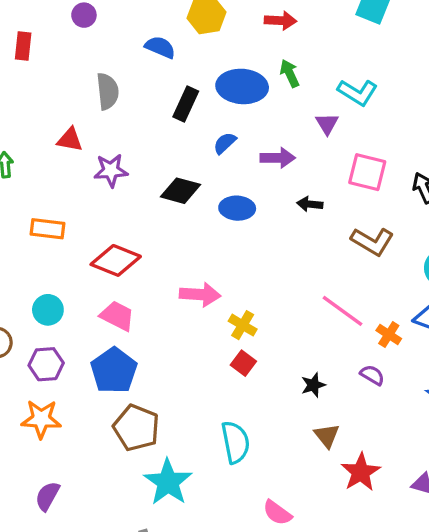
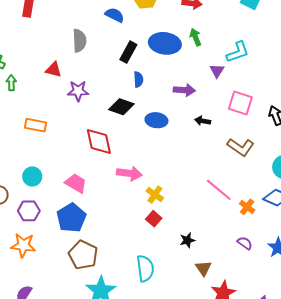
cyan L-shape: (358, 92) -> (238, 52), turned -55
blue semicircle: (225, 143) -> (138, 79), moved, turned 126
red diamond: (116, 260) -> (99, 141), moved, turned 52
purple semicircle: (372, 375) -> (245, 243), moved
black star: (313, 385) -> (187, 240), moved

